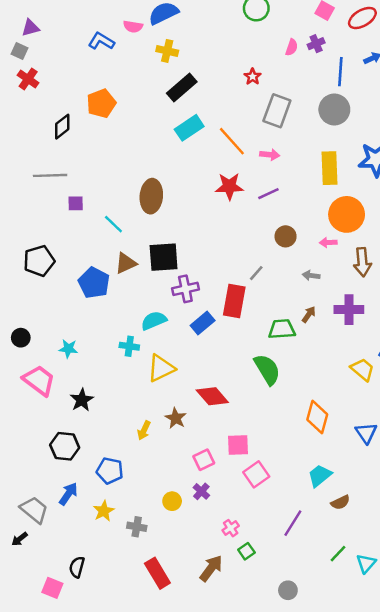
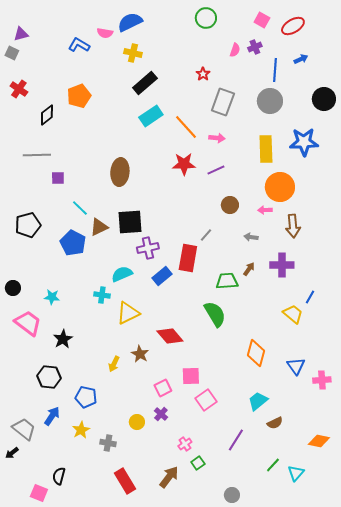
red cross: (28, 79) -> (19, 89), moved
cyan line: (113, 224) -> (80, 208), moved

